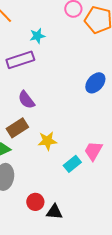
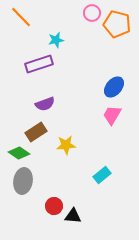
purple semicircle: (26, 100) -> (45, 104), turned -72
pink trapezoid: (93, 151) -> (112, 115), moved
cyan rectangle: (72, 164) -> (102, 175), moved

